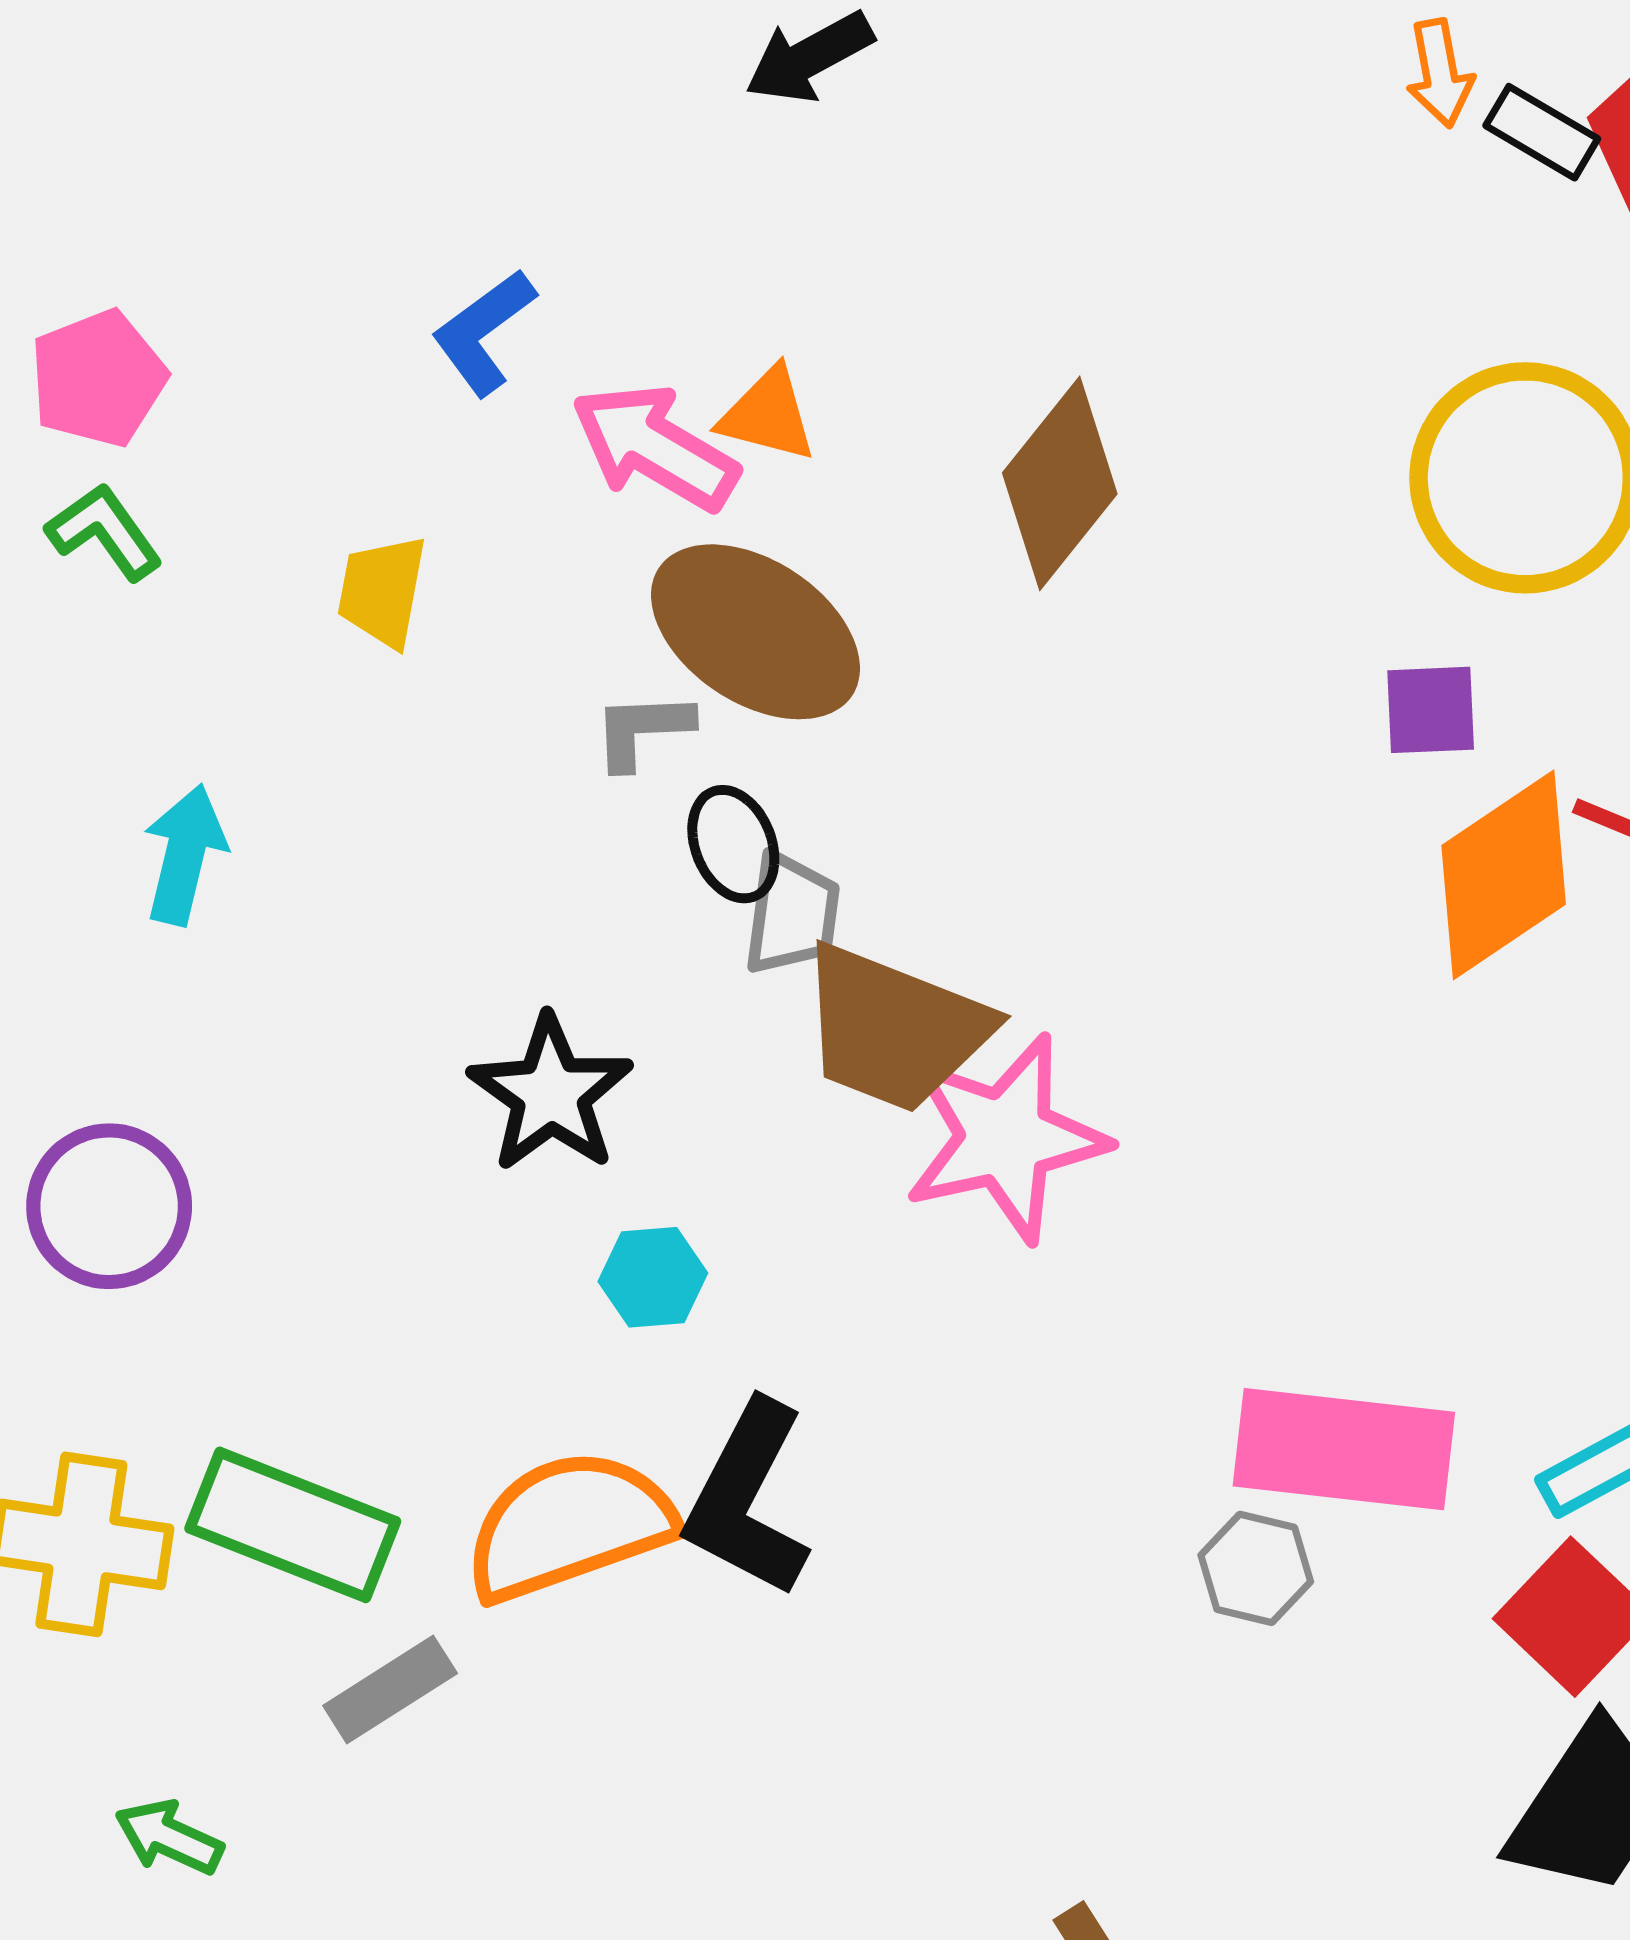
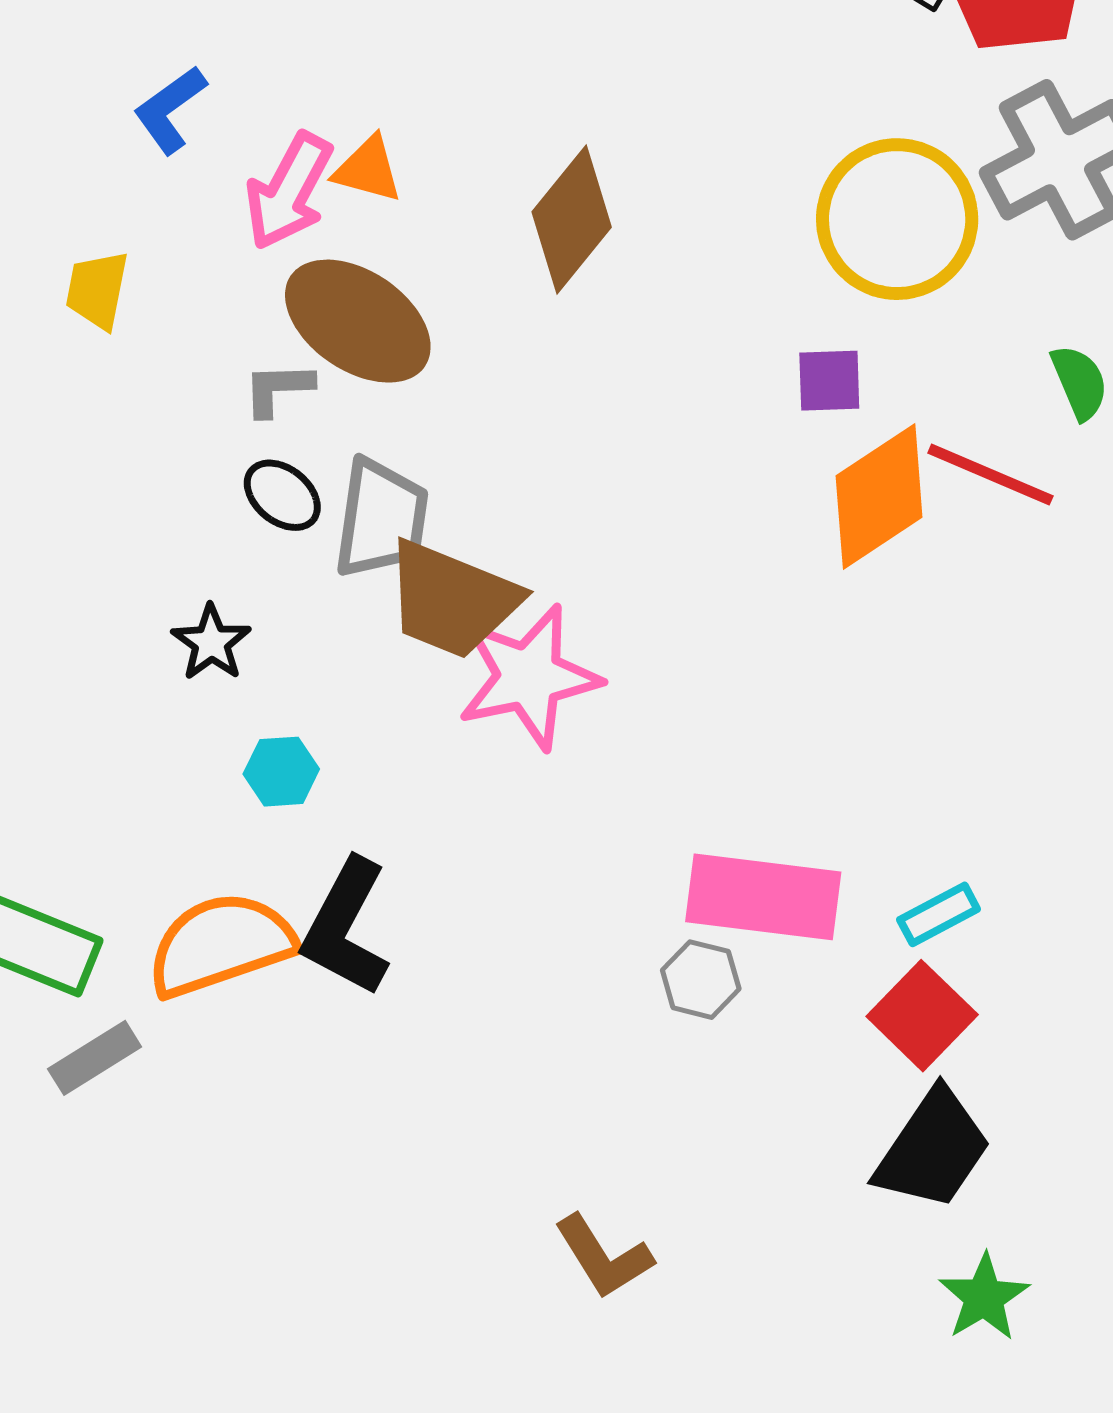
pink arrow: (655, 447) -> (289, 191), turned -93
black ellipse: (733, 844) -> (282, 495), moved, turned -30
gray trapezoid: (792, 914) -> (381, 519), size x1.4
black star: (551, 1094) -> (211, 643), size x0.7

